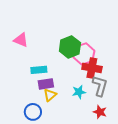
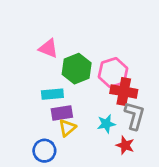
pink triangle: (21, 40) -> (48, 48), moved
green hexagon: (70, 47) -> (77, 69), moved
red star: (100, 112) -> (125, 145), moved

